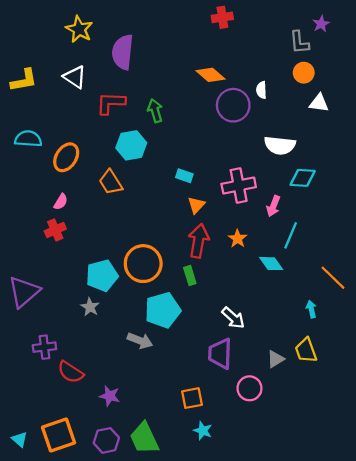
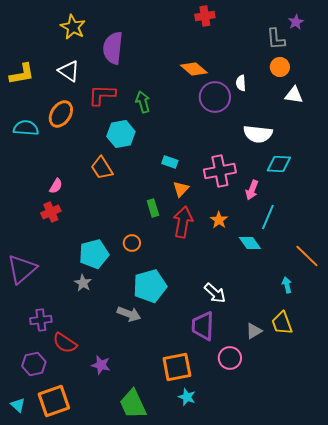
orange ellipse: (66, 157) -> (61, 114), moved
orange circle: (143, 264) -> (132, 243), size x0.5
green rectangle: (190, 276) -> (153, 208), moved
orange square: (192, 398) -> (177, 367), size x1.4
purple hexagon: (106, 440) -> (34, 364), moved

